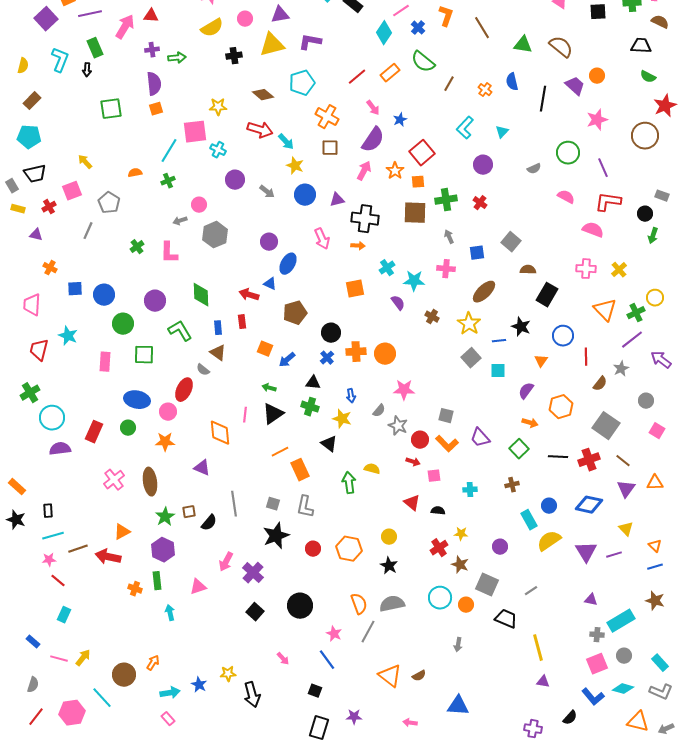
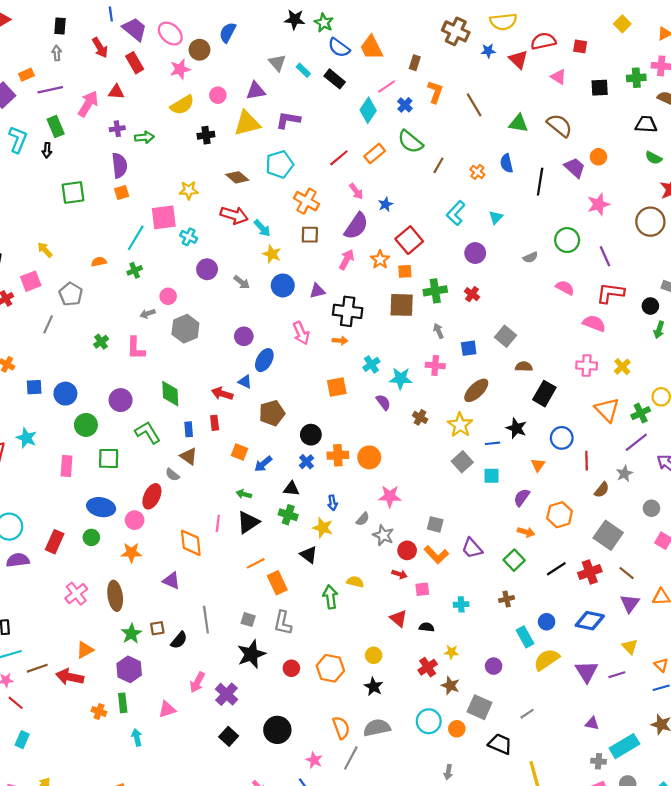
black line: (558, 457) -> (556, 569), turned -36

